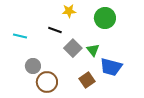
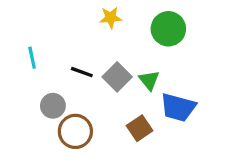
black line: (55, 30) -> (82, 72), moved
cyan line: (20, 36) -> (32, 58), turned 64

